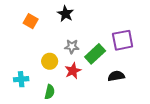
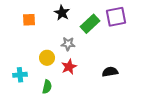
orange square: (31, 21) -> (29, 20), turned -32
purple square: (123, 40) -> (116, 17), moved
green rectangle: (95, 54) -> (90, 24), moved

